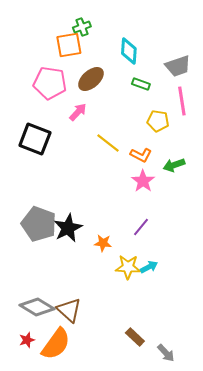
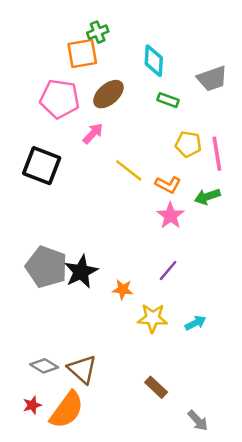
pink line: (182, 101) -> (217, 154), moved
cyan arrow: (149, 267) -> (195, 323), moved
gray diamond: (37, 307) -> (44, 366), size x0.7
brown rectangle: (135, 337) -> (156, 387), moved

